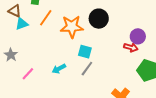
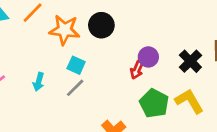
red arrow: (131, 47) -> (137, 70), turned 88
cyan arrow: (59, 69) -> (39, 82), turned -56

